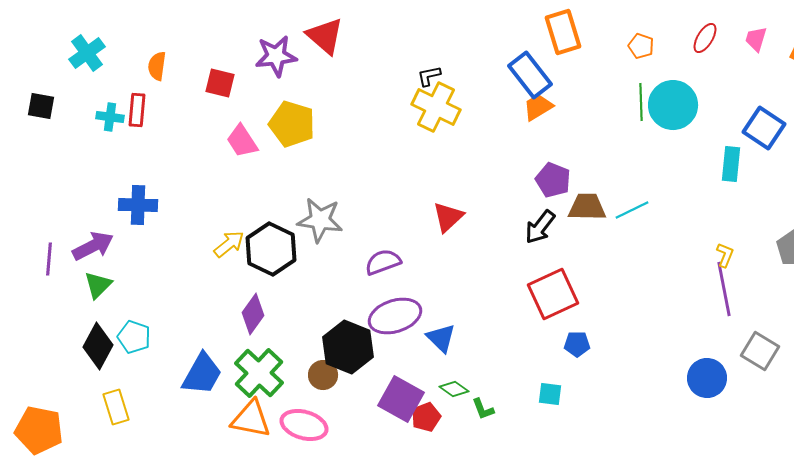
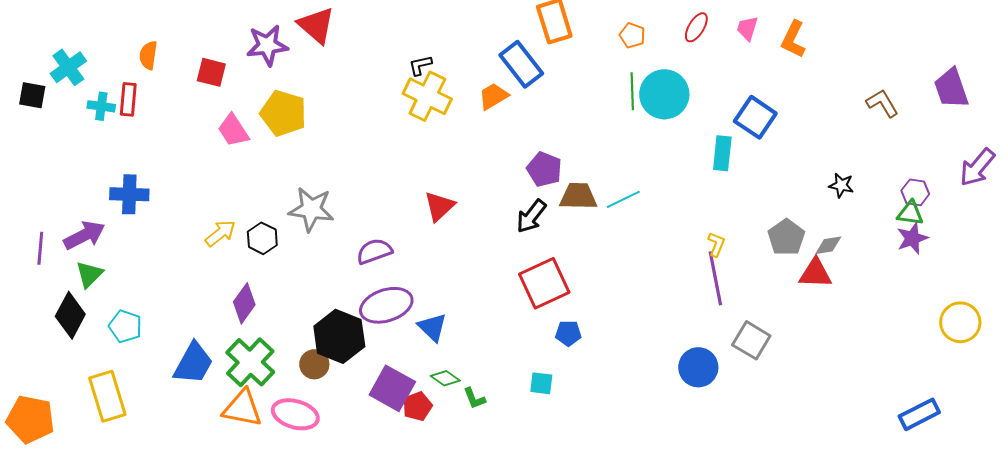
cyan cross: (87, 53) -> (68, 67), moved
orange trapezoid: (538, 107) -> (493, 96), moved
black hexagon: (271, 249) -> (262, 238), size x0.6
black diamond: (98, 346) -> (70, 315), moved
yellow rectangle: (116, 407) -> (107, 396), size x1.4

